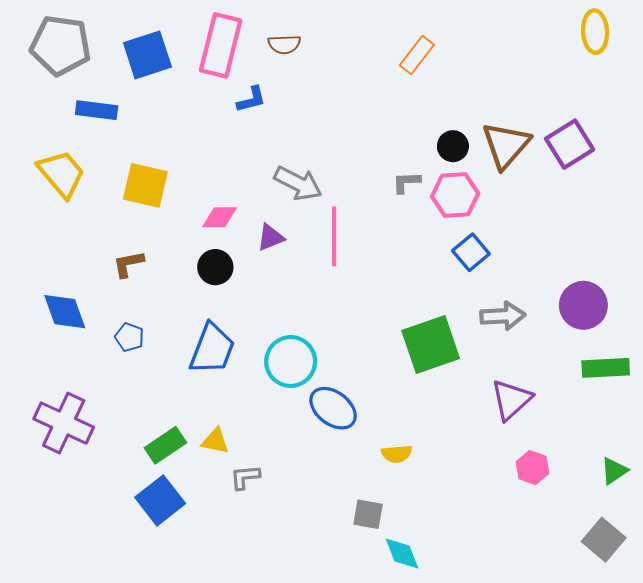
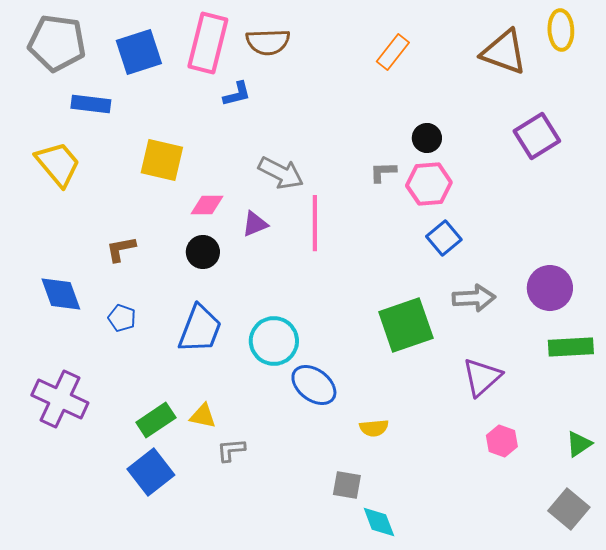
brown semicircle: (284, 44) -> (268, 42), size x1.4
brown triangle: (506, 145) -> (504, 52), moved, turned -51
yellow square: (145, 185) -> (162, 160), moved

